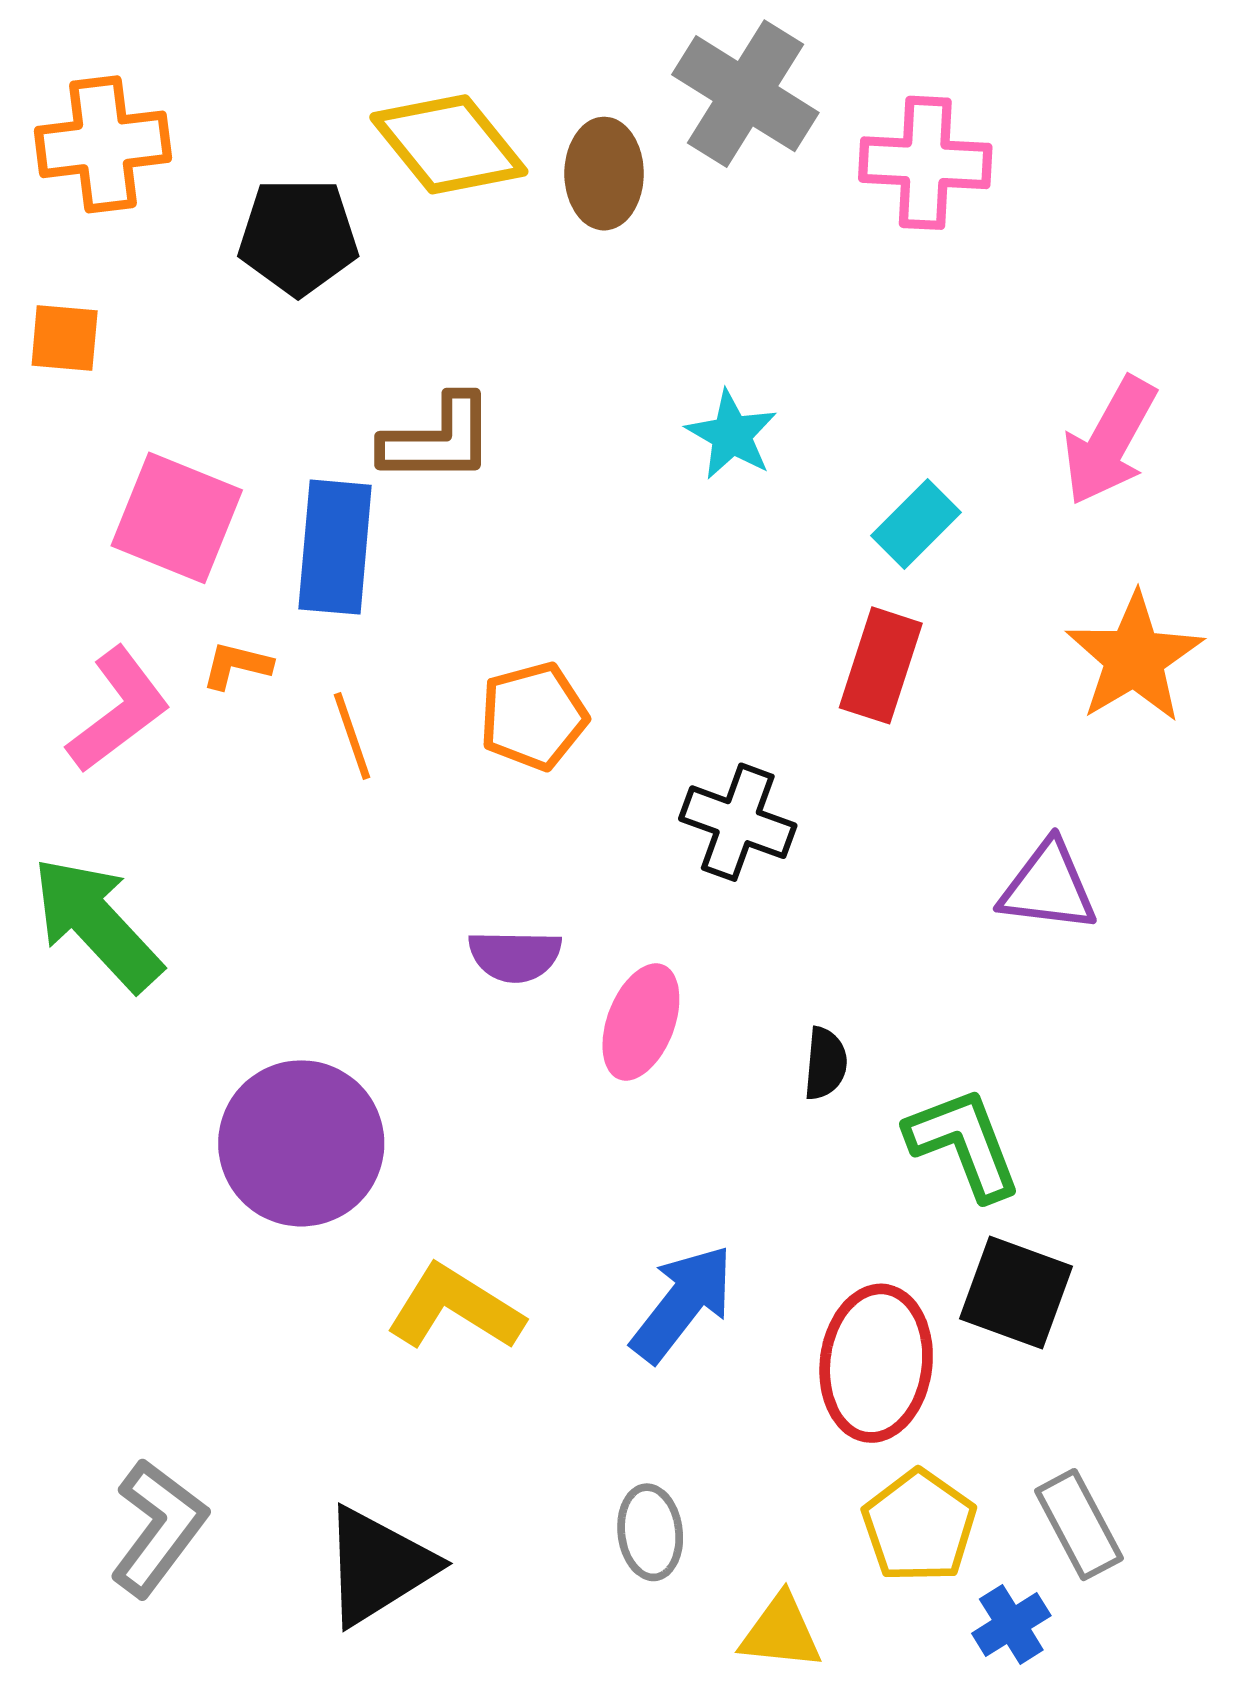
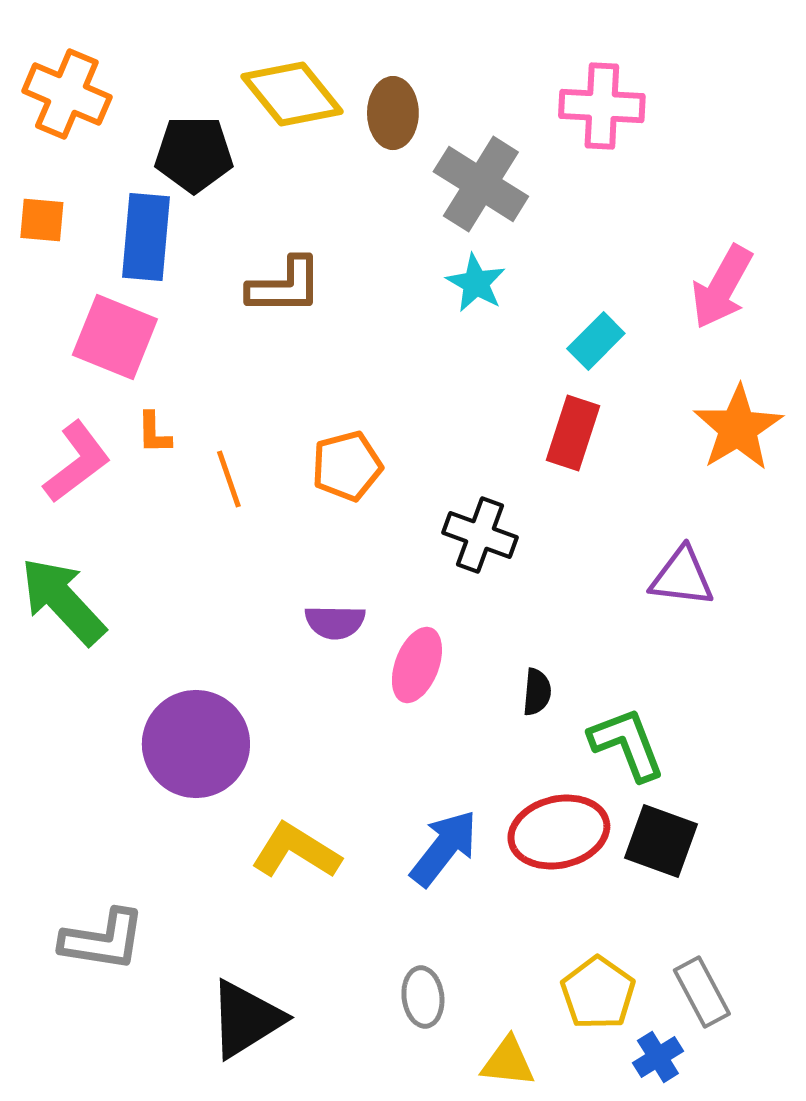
gray cross: (745, 94) -> (481, 184), moved
orange cross: (103, 144) -> (67, 94), turned 30
blue rectangle: (335, 547) -> (146, 237), moved
orange L-shape: (237, 665) -> (154, 433), turned -105
red ellipse: (876, 1363) -> (559, 832), moved, turned 70
gray L-shape: (158, 1528) -> (103, 940), moved, turned 62

